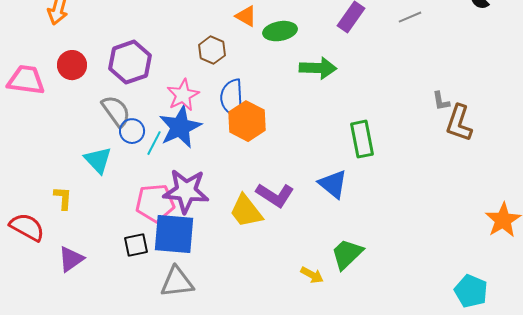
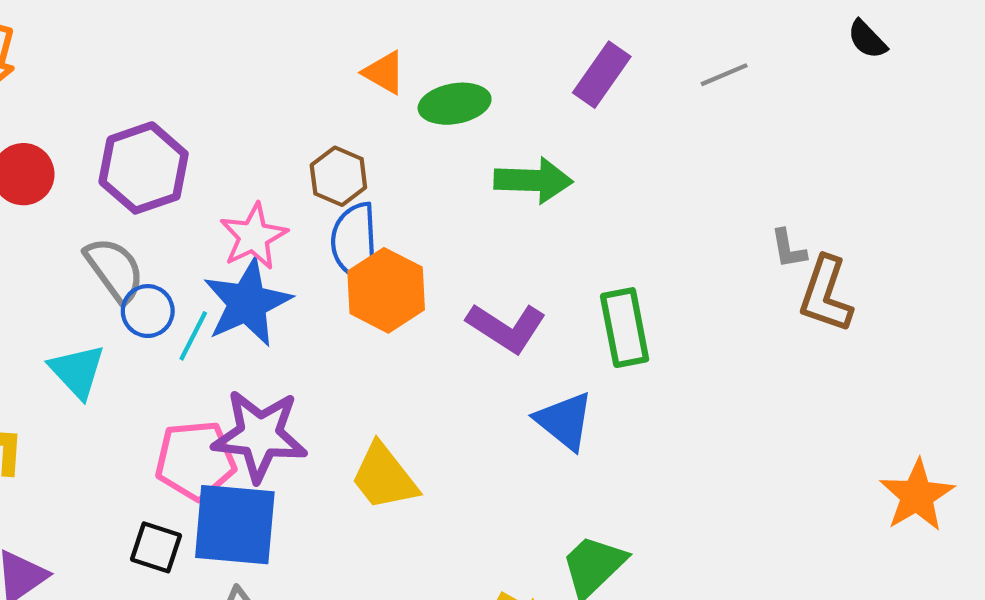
brown hexagon: (212, 50) -> (338, 176), moved
purple L-shape: (275, 195) -> (506, 328), moved
black square: (136, 245) -> (156, 547), turned 30

